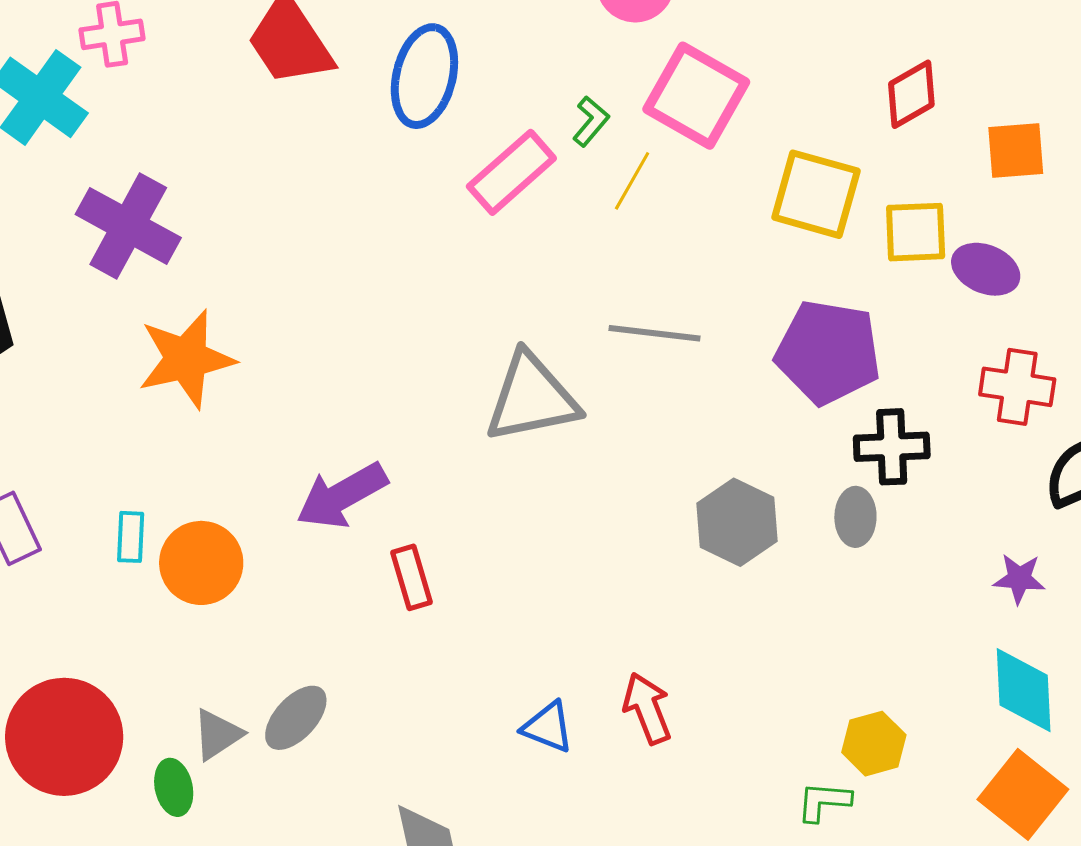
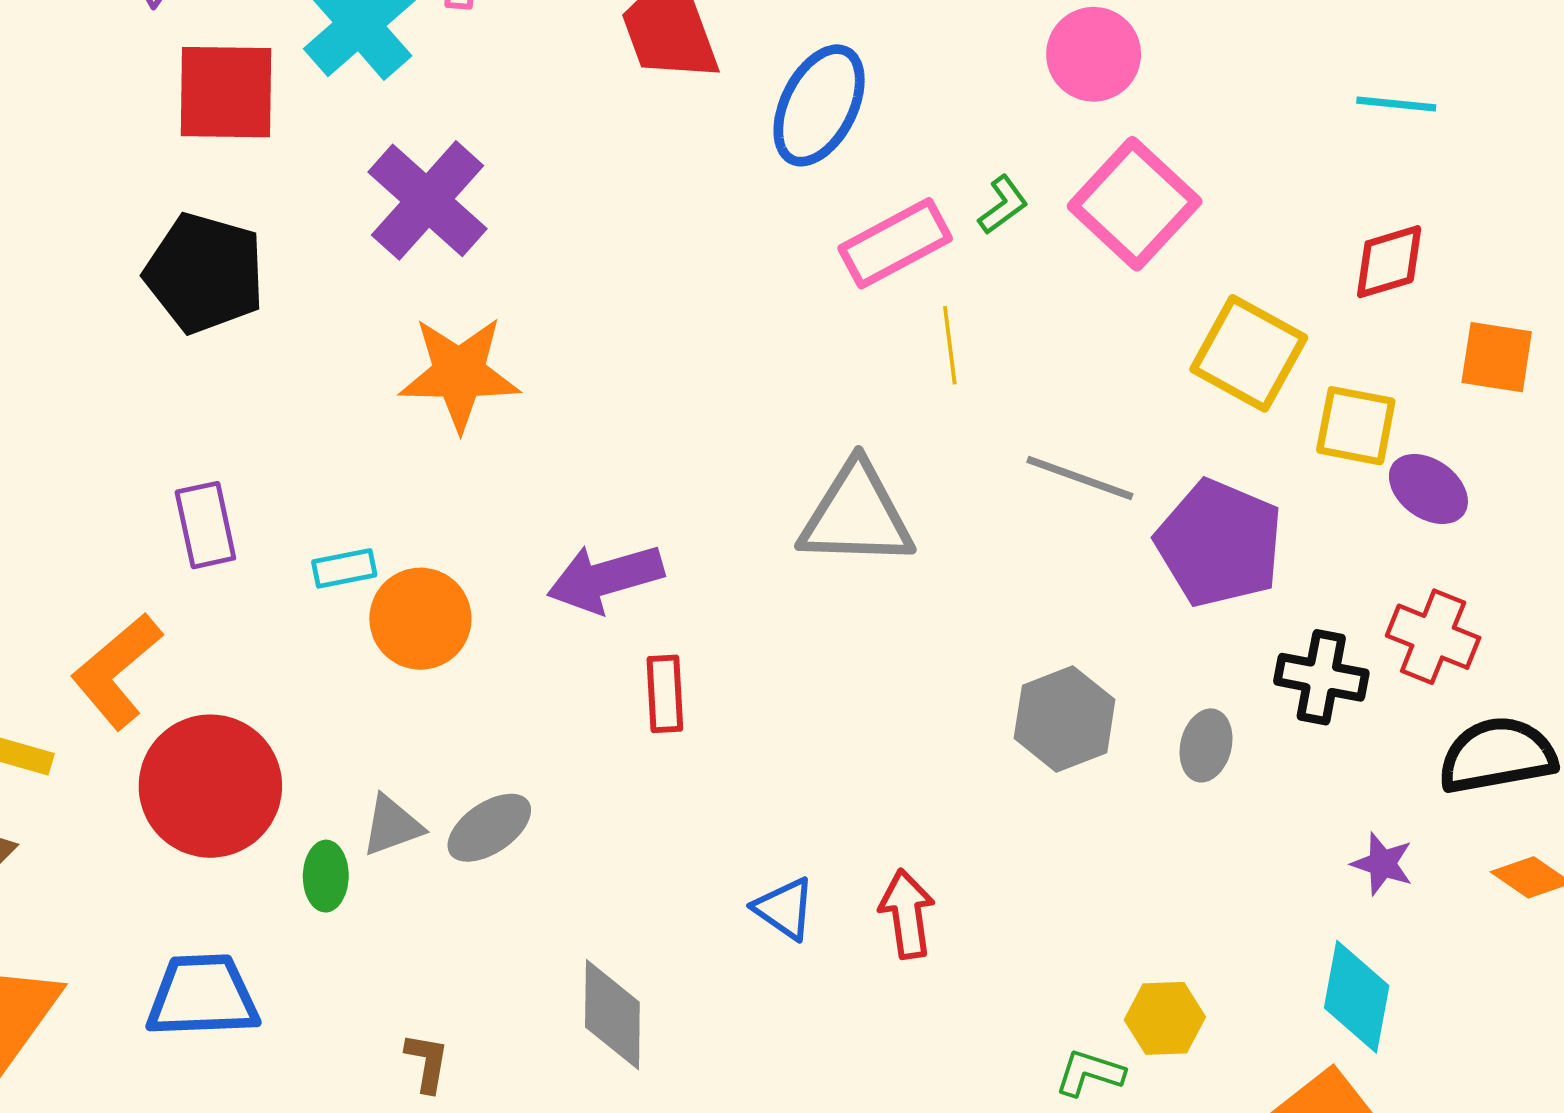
yellow line: (632, 181) -> (950, 345), moved, turned -50
gray line: (655, 333) -> (1080, 478), moved
black cross: (892, 447) -> (1321, 677), moved
cyan rectangle: (131, 537) -> (344, 568), turned 63

